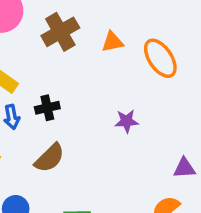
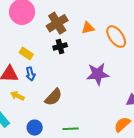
black cross: (47, 108) -> (60, 46), moved
purple star: (127, 121) -> (98, 74), size x1.6

